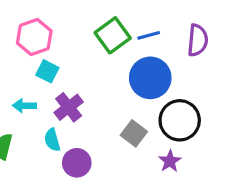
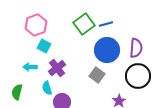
purple semicircle: (198, 40) -> (136, 48), moved
black circle: (180, 120) -> (138, 76), moved
gray square: (134, 133) -> (97, 75), moved

